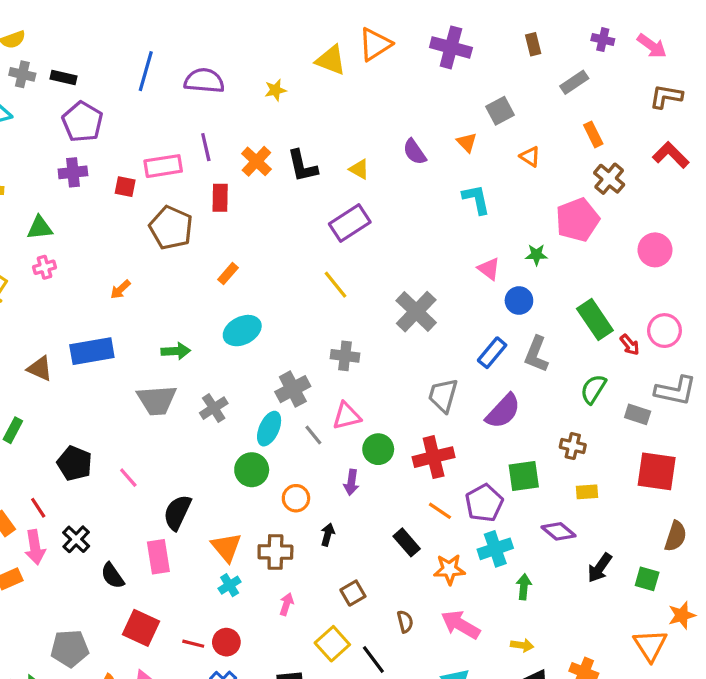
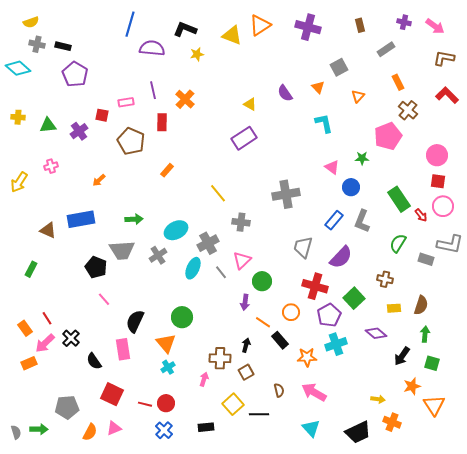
blue line: (146, 71) -> (130, 24), moved
orange triangle: (530, 157) -> (358, 96), turned 40
pink rectangle: (163, 166) -> (126, 102), size x0.7
black L-shape: (302, 166) -> (185, 29), moved, turned 125
purple cross: (73, 172) -> (79, 131), moved, turned -30
green triangle: (40, 228) -> (48, 125), moved
yellow line: (336, 285) -> (218, 193), moved
gray cross: (416, 312) -> (286, 194), turned 36
cyan ellipse: (242, 331) -> (176, 230), moved
pink triangle: (347, 416) -> (242, 260), turned -30
red cross: (434, 457) -> (315, 286), moved, turned 30
black pentagon: (75, 463) -> (96, 267), moved
green circle: (252, 470) -> (182, 317), moved
red square: (657, 471) -> (438, 181), moved, size x0.6
green square: (524, 476) -> (354, 298), turned -35
orange circle: (296, 498) -> (291, 312), moved
orange line: (440, 511) -> (263, 322), moved
black arrow: (328, 535) -> (246, 345), moved
brown semicircle: (676, 536) -> (421, 305), moved
pink arrow: (35, 547) -> (45, 343), turned 55
brown cross: (275, 552) -> (220, 358), moved
green arrow: (524, 587) -> (425, 334), moved
orange star: (682, 615) -> (412, 386), moved
yellow arrow: (522, 645) -> (378, 399), moved
black line: (373, 660) -> (259, 414), turned -54

